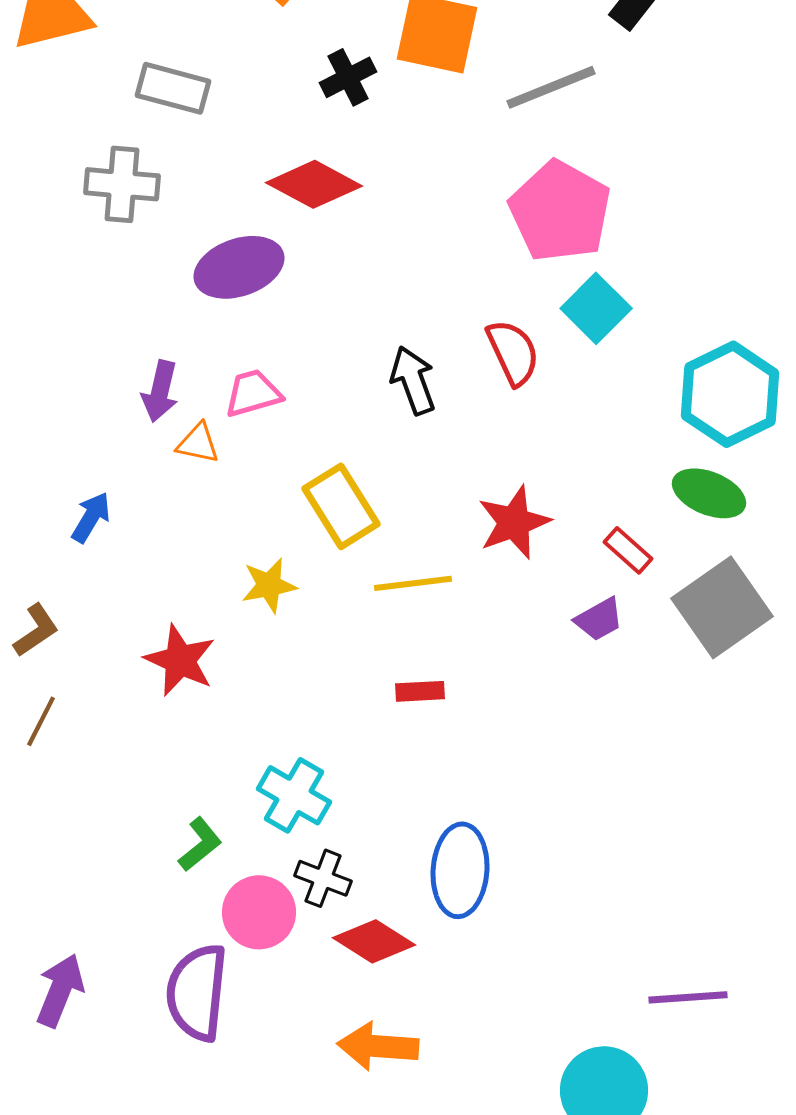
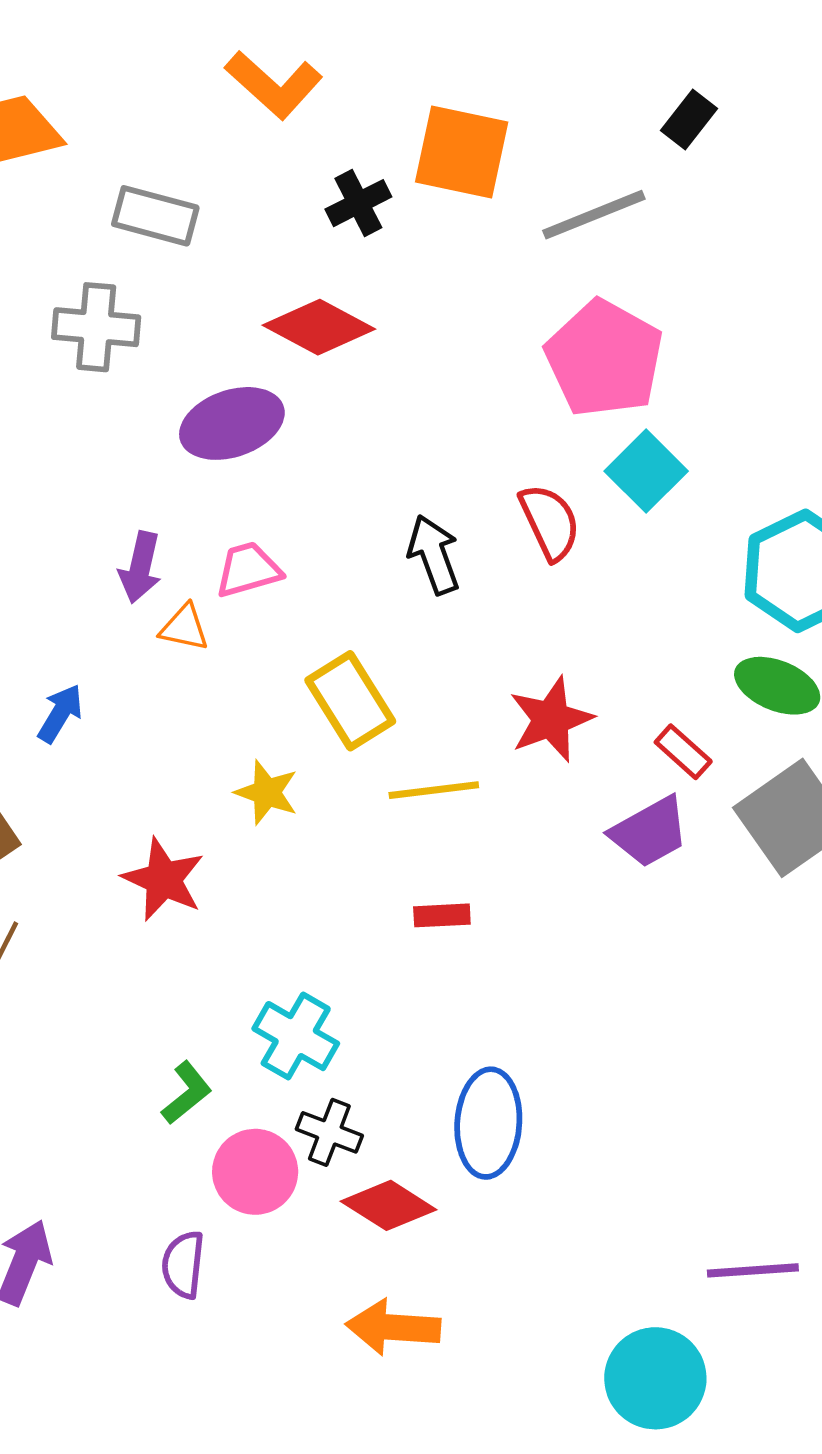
yellow star: (269, 585) -> (267, 792), turned 30
purple trapezoid: (599, 619) -> (650, 832), size x1.4
purple semicircle: (197, 992) -> (183, 1265), size x0.6

